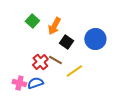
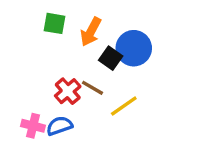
green square: (32, 21) -> (54, 23), turned -32
blue circle: (95, 39) -> (134, 48), moved

